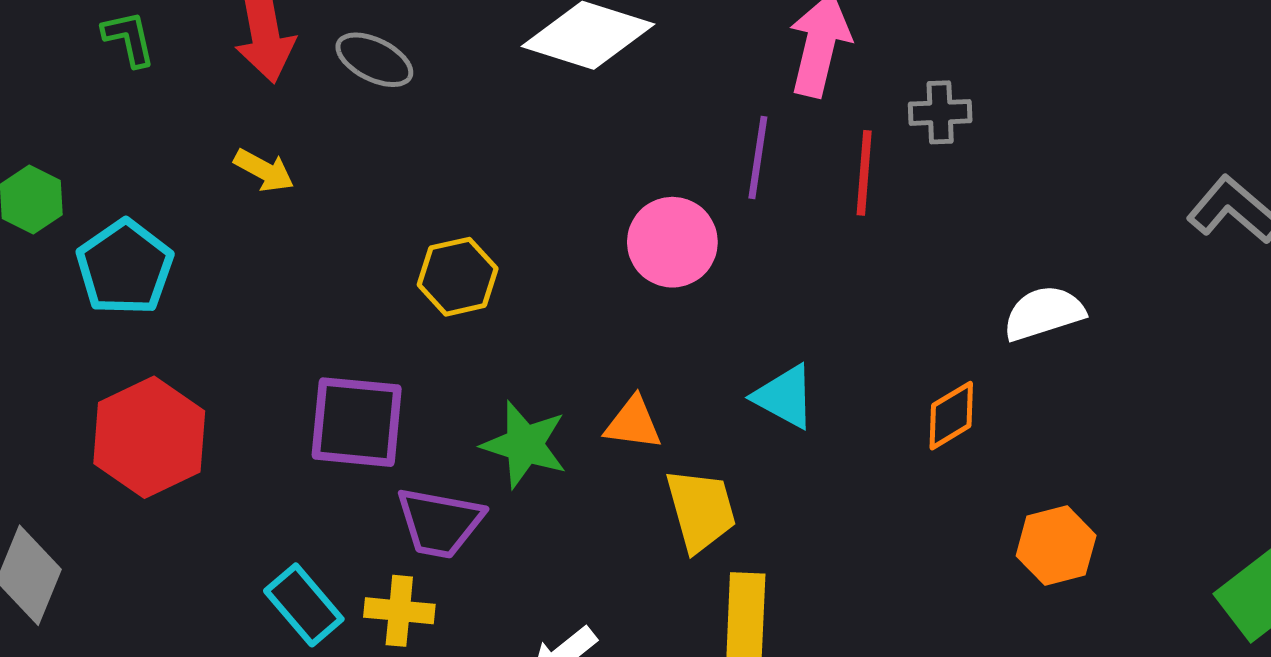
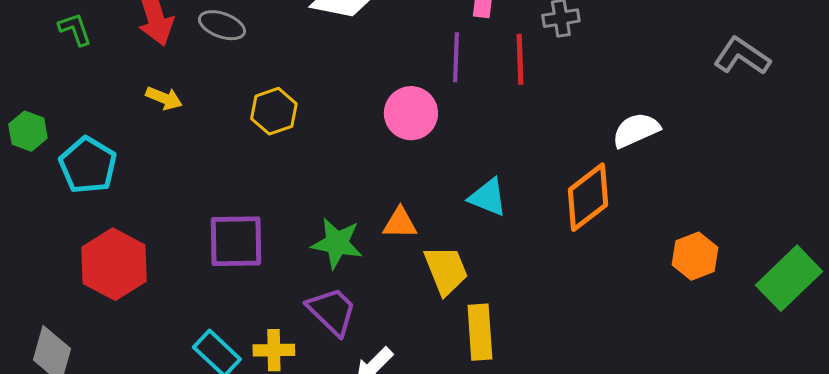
yellow hexagon: (458, 277) -> (274, 111), moved
orange diamond: (951, 416) -> (588, 197), size x1.6
purple trapezoid: (440, 523) -> (332, 311), moved, turned -140
orange hexagon: (1056, 546) -> (695, 256), moved

